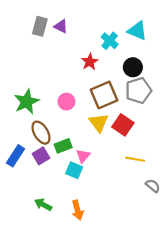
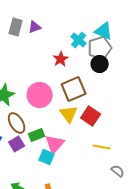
purple triangle: (61, 26) -> (35, 27), turned -48
gray pentagon: (138, 91) -> (100, 48), moved
pink circle: (66, 102) -> (40, 95), size x1.6
pink triangle: (83, 156) -> (55, 144), size x1.5

